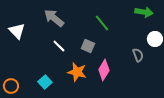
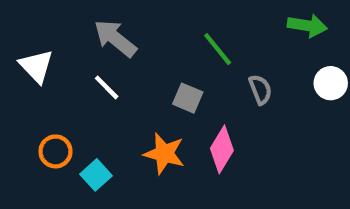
white line: (59, 46) -> (107, 87), moved
gray semicircle: (138, 55) -> (260, 90), moved
orange circle: (11, 86) -> (55, 151), moved

